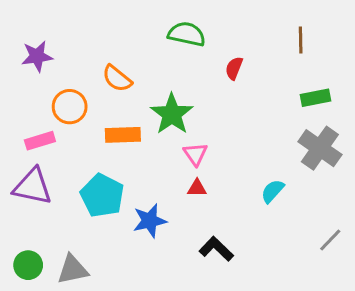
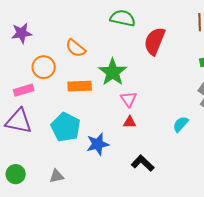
red semicircle: (234, 68) -> (155, 41), size x1.8
gray triangle: (73, 270) -> (57, 176), moved, size x0.7

